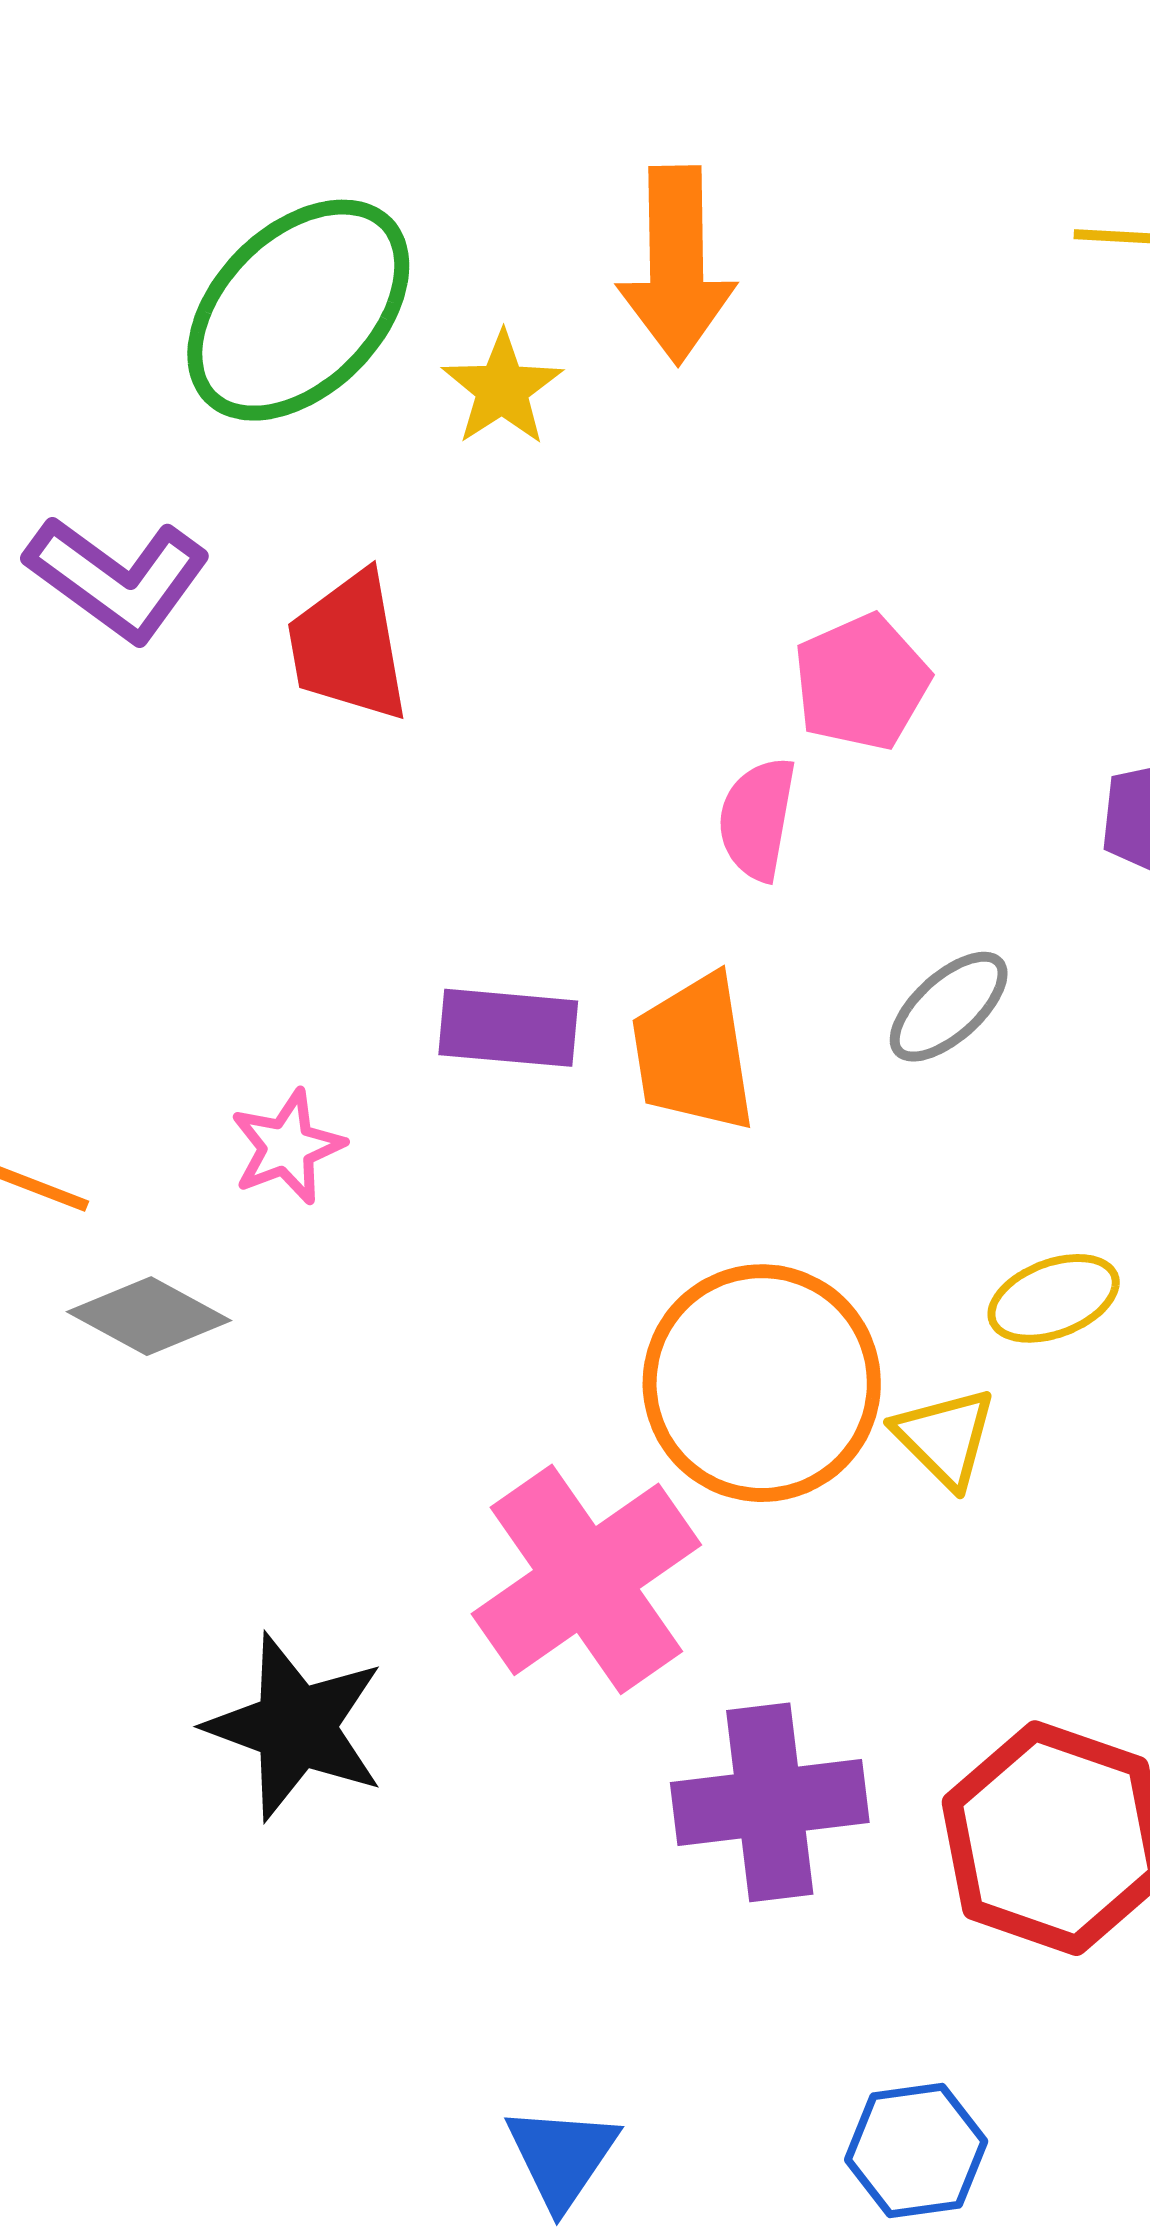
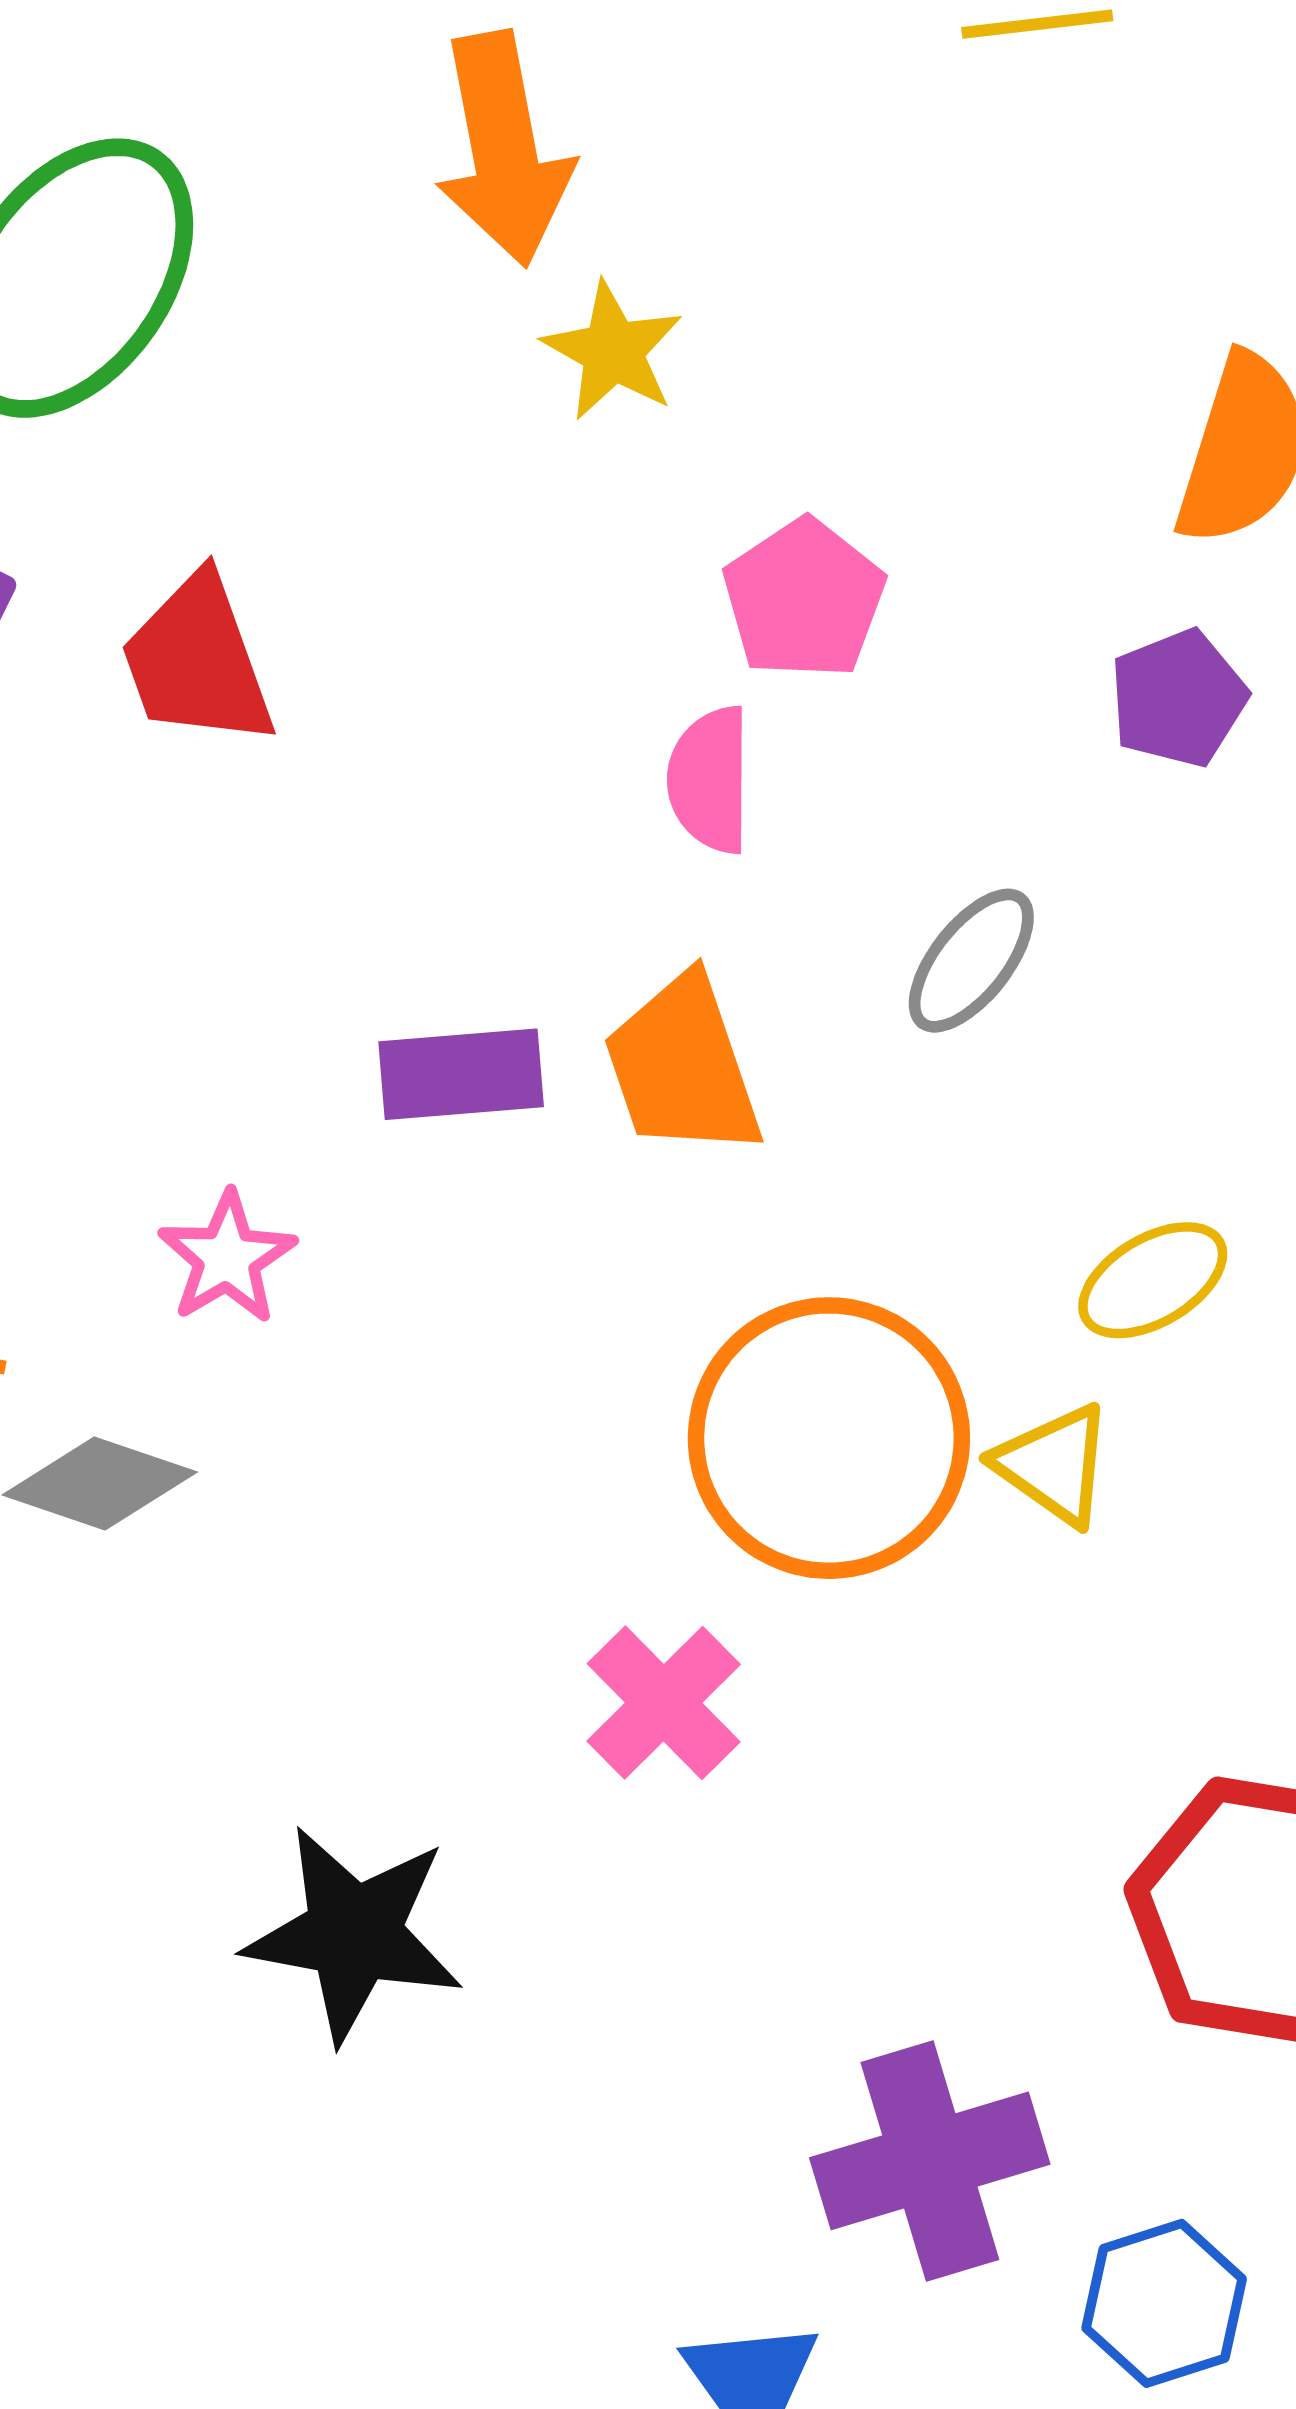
yellow star: (502, 389) -> (613, 351), moved
pink cross: (586, 1579) -> (664, 1703), size x0.6
purple cross: (770, 1802) -> (930, 2161), moved

